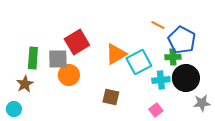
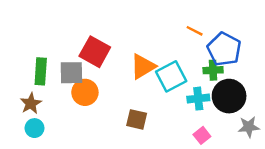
red square: (77, 42) -> (95, 52), turned -30
cyan circle: (14, 109) -> (34, 128), moved
pink square: (156, 110) -> (202, 135), moved

